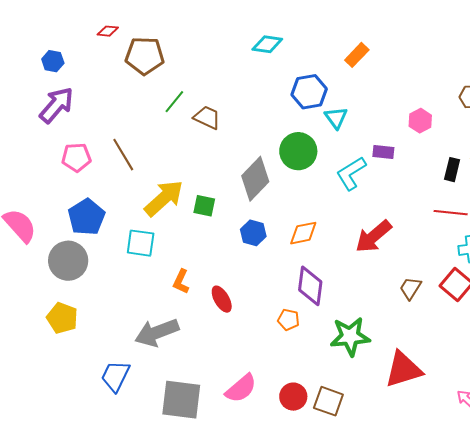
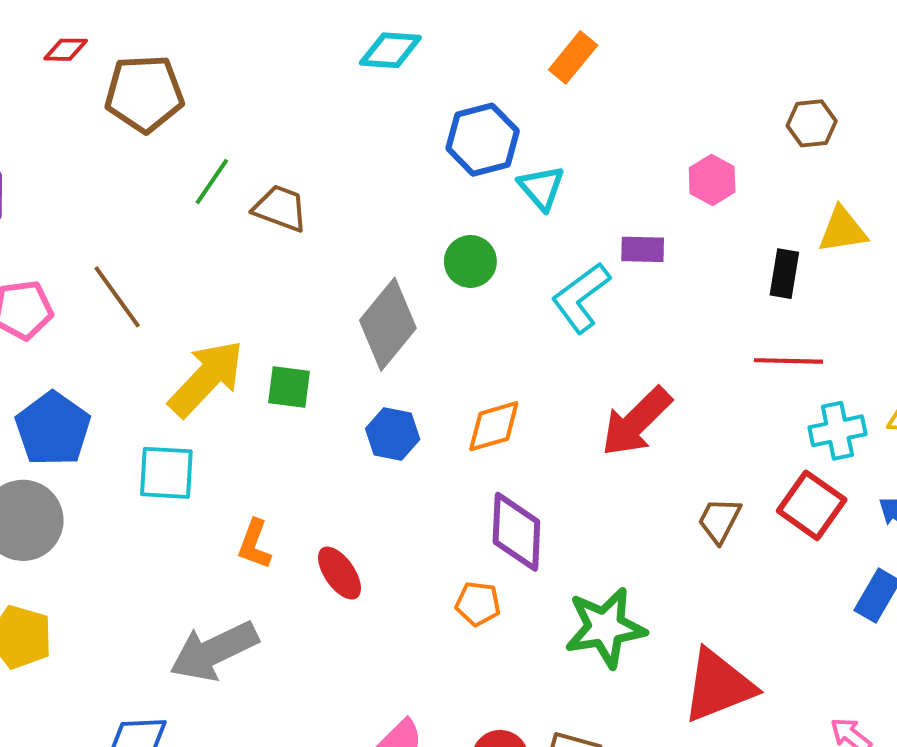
green circle: (298, 151) -> (470, 261), size x0.7

